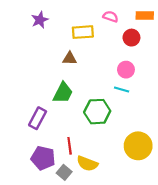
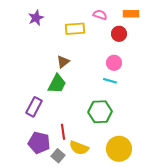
brown triangle: (70, 59) -> (63, 62), moved, turned -40
green hexagon: (97, 112) -> (100, 112), moved
yellow circle: (138, 146) -> (119, 149), moved

